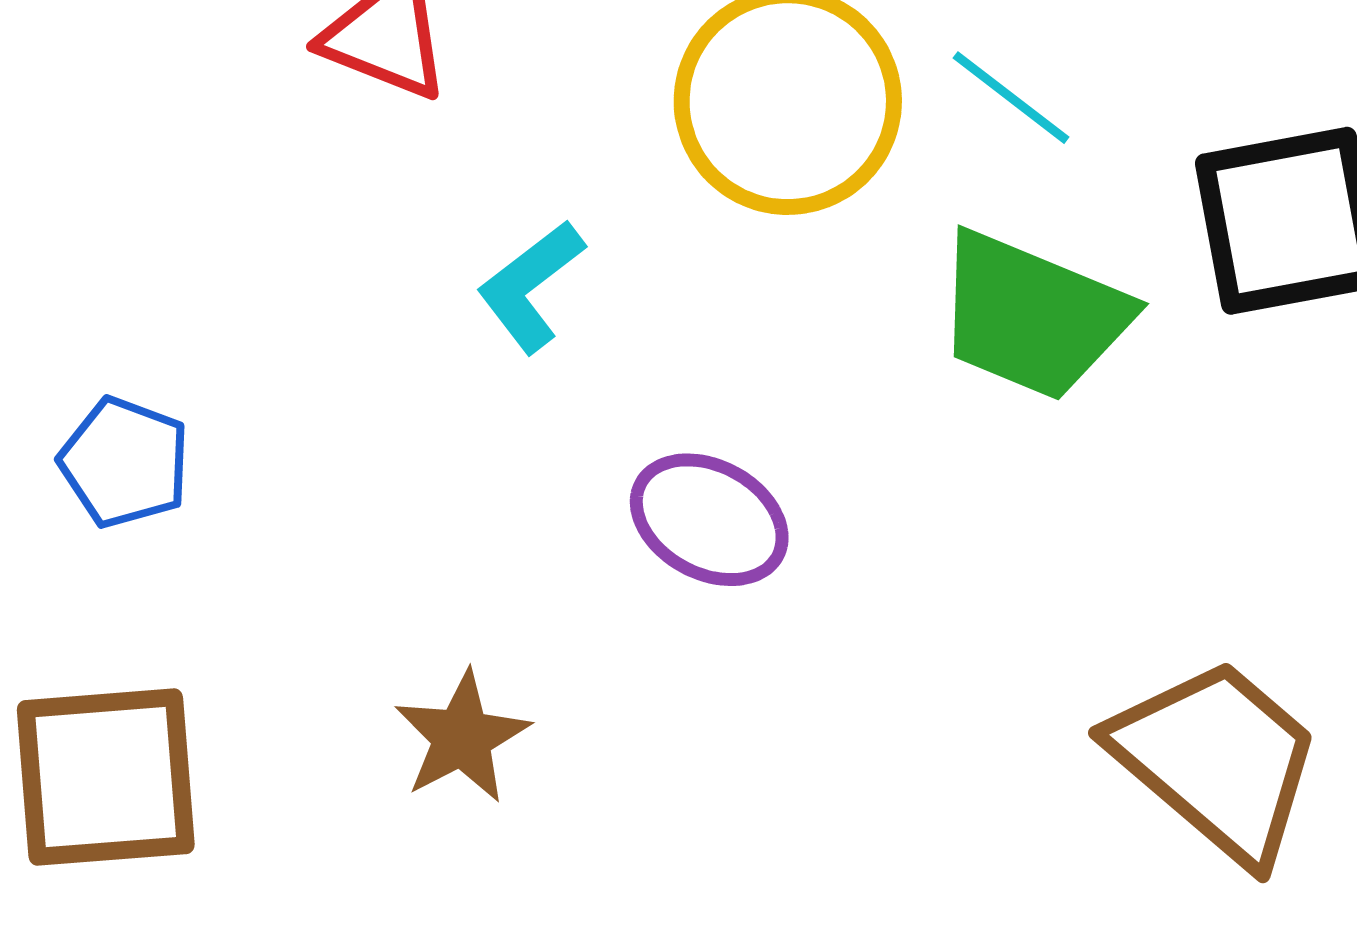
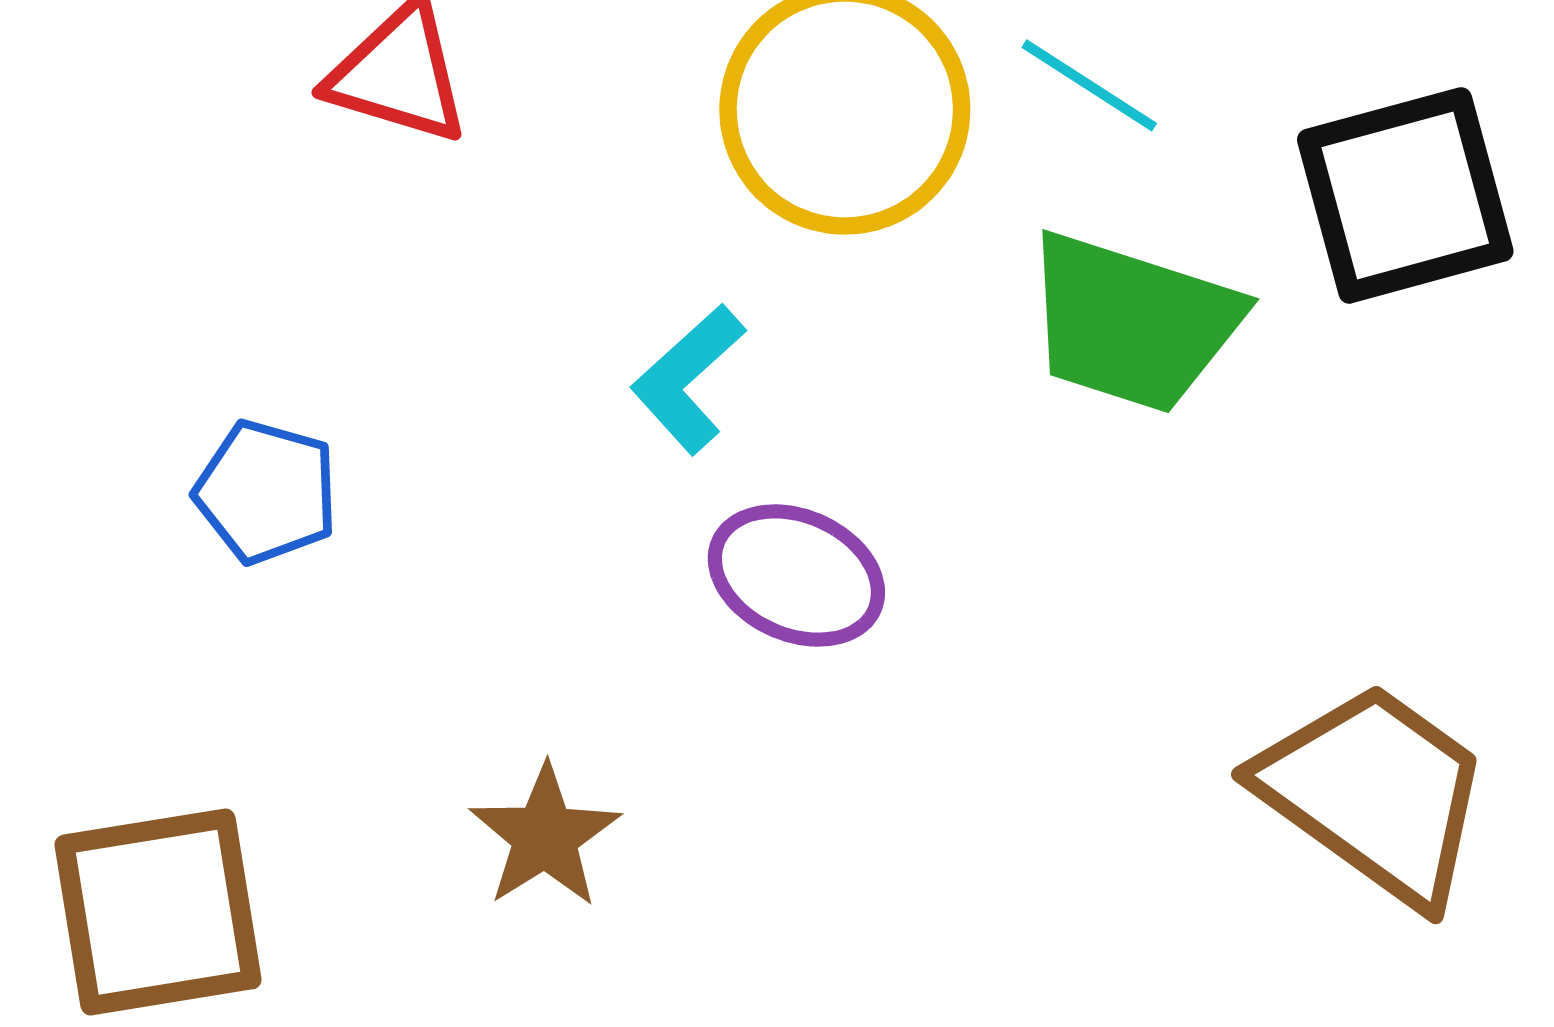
cyan L-shape: (531, 286) -> (688, 379), moved
blue pentagon: (125, 462) -> (266, 492), moved

